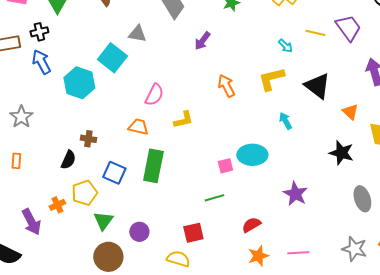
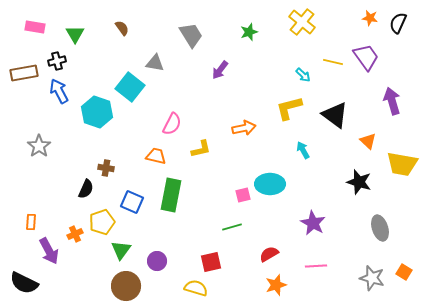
orange arrow: (226, 86) -> (244, 128), moved, turned 105
orange rectangle: (16, 161) -> (31, 222), moved
pink line: (298, 253) -> (316, 266), moved

